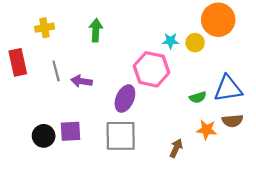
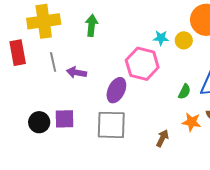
yellow cross: (44, 28) -> (44, 21), size x1.8
green semicircle: (198, 97) -> (184, 92), turned -49

